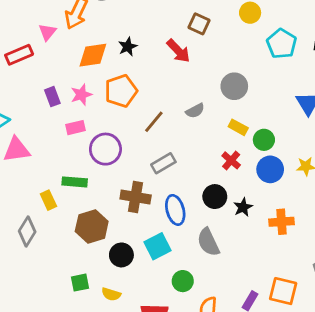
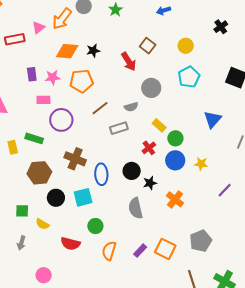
cyan pentagon: (282, 44) -> (189, 77), moved
gray circle: (234, 86) -> (151, 88), moved
gray rectangle: (163, 163) -> (119, 128), moved
orange cross: (282, 222) -> (175, 199), turned 30
gray semicircle: (208, 242) -> (135, 208), moved

